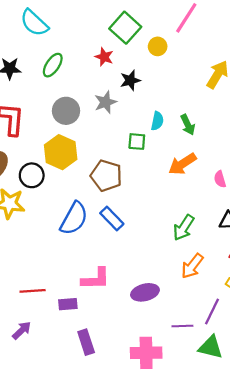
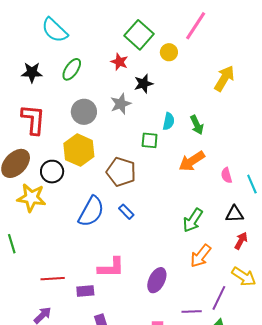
blue rectangle: (112, 219) -> (126, 212), size x0.7
purple ellipse: (145, 292) -> (157, 280), turned -50

